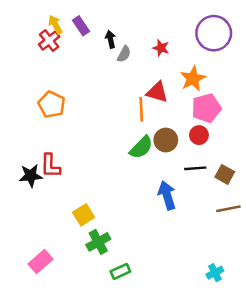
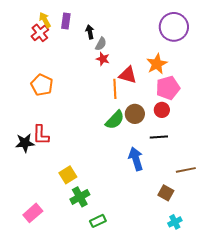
purple rectangle: (81, 26) -> (66, 21), turned 42
red star: (161, 48) -> (103, 59), moved
brown square: (225, 174) -> (166, 193), moved

